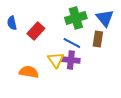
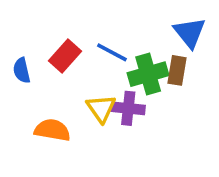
green cross: (76, 18) -> (148, 74), moved
blue semicircle: (12, 23) -> (22, 70), moved
blue line: (72, 43) -> (112, 52), moved

